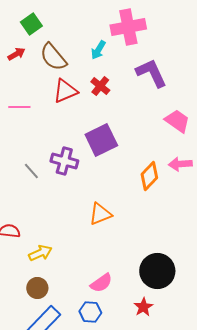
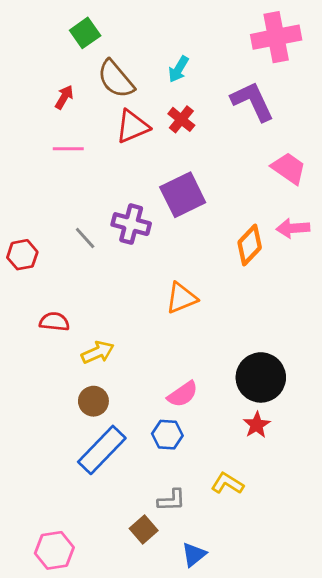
pink cross: (128, 27) -> (276, 37), moved
red arrow: (16, 54) -> (64, 97), moved, turned -30
red star: (143, 307) -> (257, 425), moved

